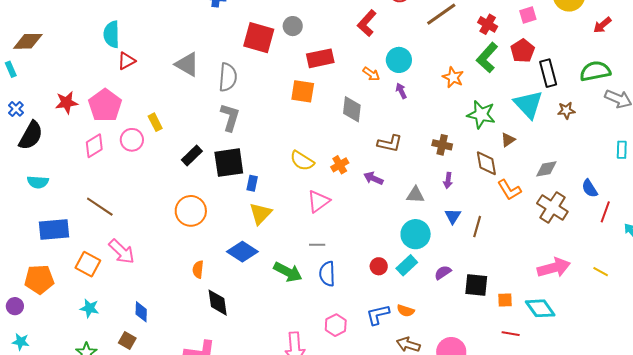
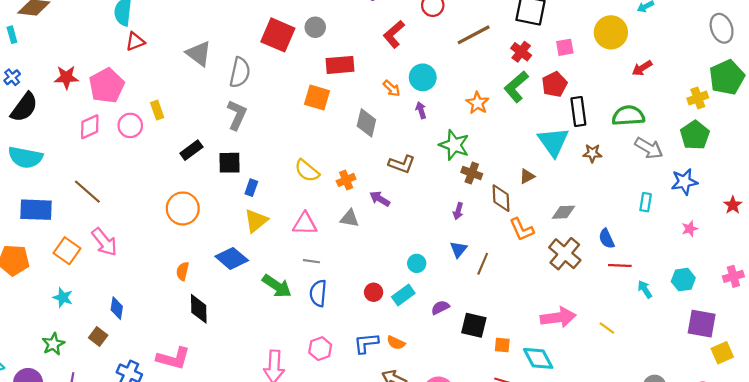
green star: (481, 115) -> (454, 145), moved
brown cross: (442, 145) -> (472, 173), moved
black square: (229, 163) -> (229, 163), size x0.7
cyan semicircle: (38, 182) -> (25, 157), size x1.5
gray triangle: (415, 195) -> (350, 218), moved
pink triangle: (318, 201) -> (305, 224), moved, turned 30
red line: (605, 212) -> (620, 265), turned 65
cyan circle: (416, 234) -> (417, 263), size x0.6

